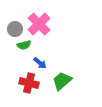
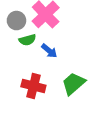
blue arrow: (40, 63) -> (49, 51), moved

